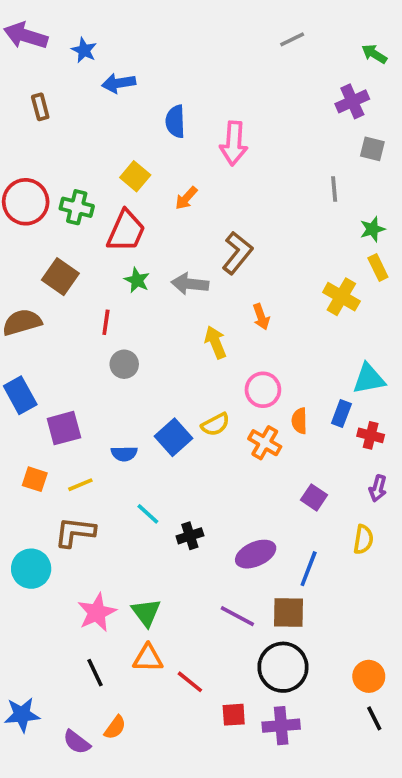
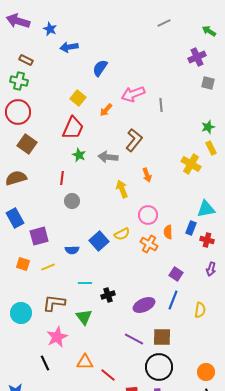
brown rectangle: (40, 107) -> (26, 60), turned -48
blue semicircle: (175, 121) -> (100, 68), turned 36
pink arrow: (234, 143) -> (133, 94), moved, turned 65
gray line: (334, 189) -> (161, 105), moved
green cross: (77, 207) -> (19, 81), moved
brown square: (60, 277) -> (27, 144), moved
cyan line: (148, 514) -> (85, 283), turned -40
brown L-shape: (75, 532) -> (54, 303), moved
yellow semicircle: (363, 539) -> (200, 310), moved
blue line: (309, 569) -> (173, 300), moved
green triangle: (146, 612) -> (84, 317), moved
black line: (95, 673) -> (45, 363), moved

